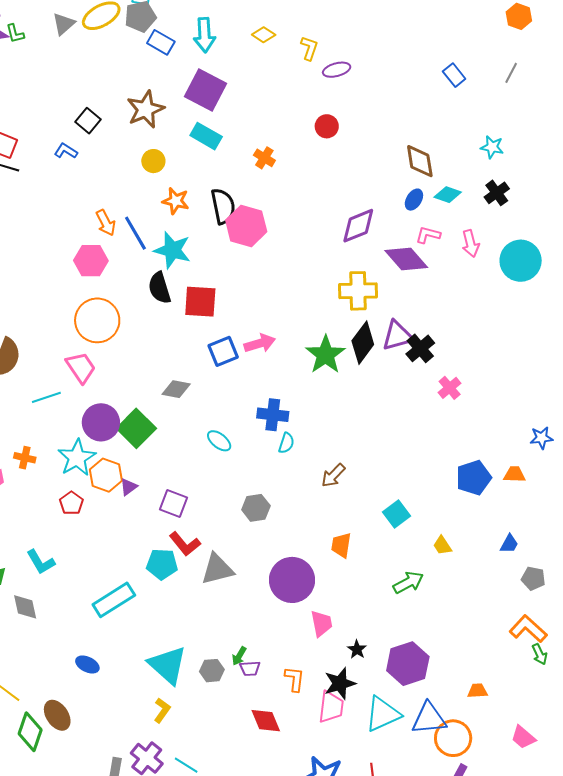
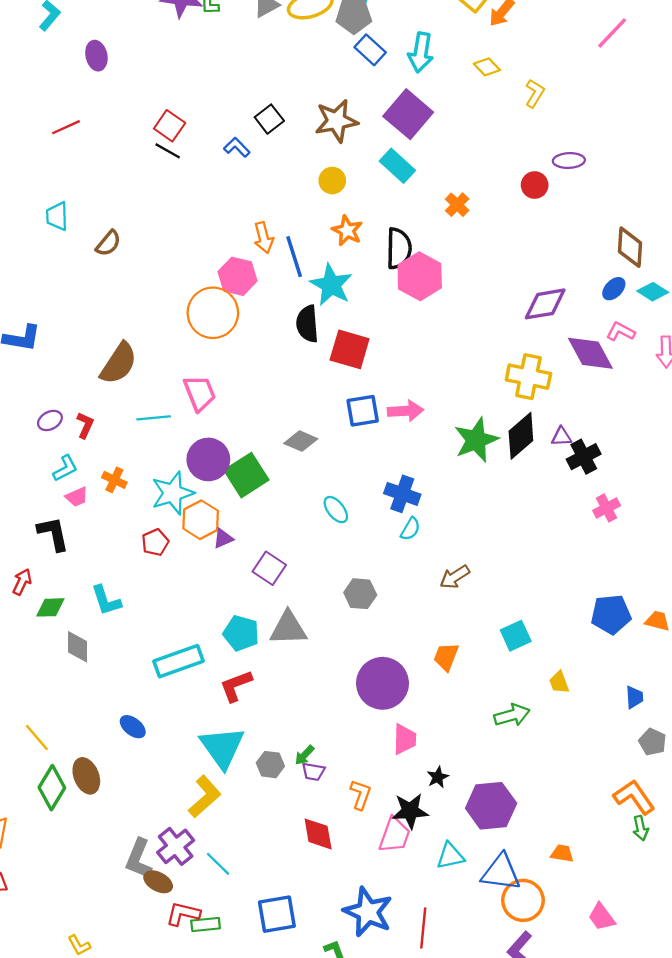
purple ellipse: (337, 70) -> (569, 161), moved
orange circle: (97, 320) -> (213, 313), moved
purple triangle: (398, 336) -> (561, 437), size x0.6
red L-shape: (185, 544) -> (236, 686), moved, turned 96
blue trapezoid: (509, 544) -> (634, 697), turned -45
gray triangle: (217, 569) -> (288, 628), moved
yellow L-shape: (162, 710) -> (205, 797), size x1.5
cyan triangle: (383, 714) -> (450, 856), size x0.7

